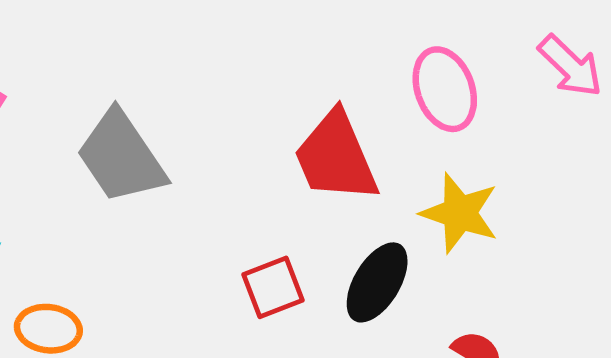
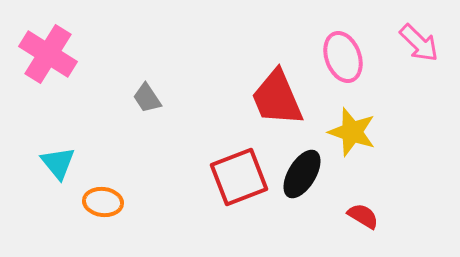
gray trapezoid: (121, 157) -> (147, 98), size x0.5
red square: (273, 287) -> (239, 177), size x1.5

